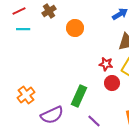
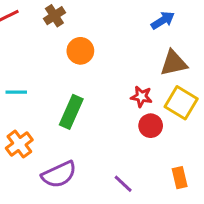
orange circle: (75, 28) -> (80, 51), moved
cyan line: (23, 29) -> (16, 92), moved
green rectangle: (79, 96) -> (71, 112), moved

